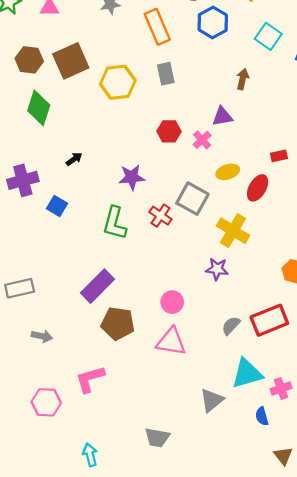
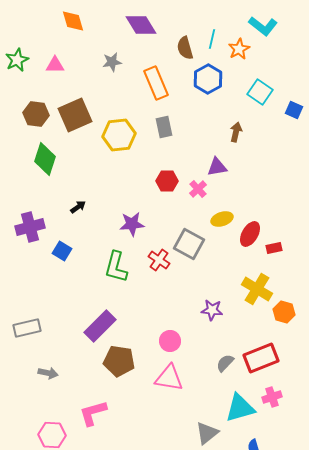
red rectangle: (279, 156) -> (274, 248), moved
yellow cross: (233, 231) -> (257, 289), moved
pink cross: (281, 389) -> (272, 397), moved

